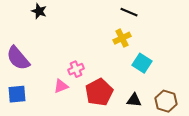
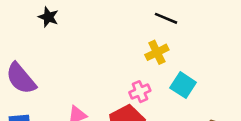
pink cross: (76, 69) -> (140, 92), moved

